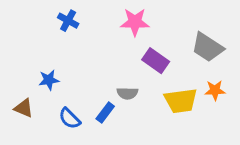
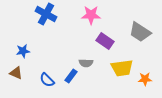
blue cross: (68, 21) -> (46, 14), size x1.5
blue star: (49, 80) -> (23, 51), moved
orange star: (215, 90) -> (145, 79), moved

